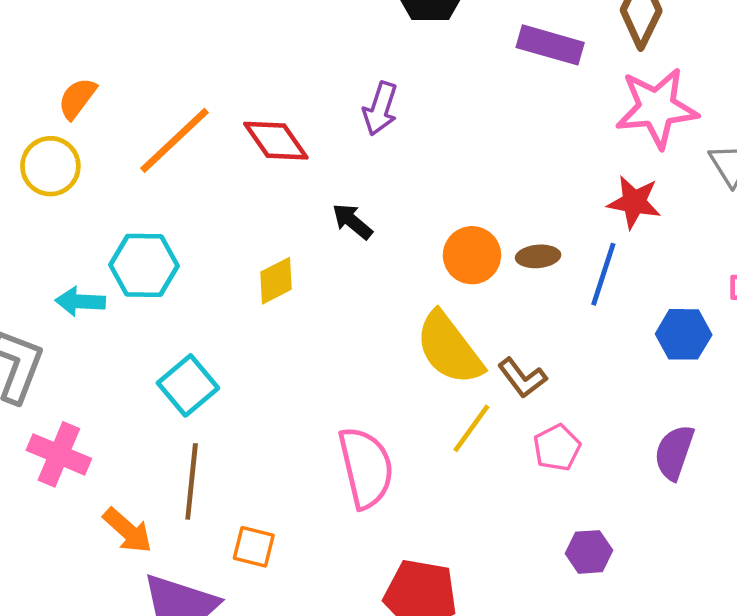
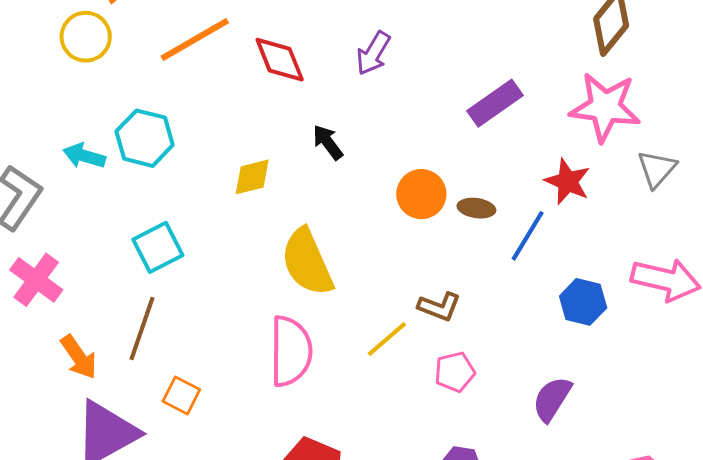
purple rectangle: (550, 45) -> (495, 103), moved, turned -64
yellow semicircle: (449, 348) -> (307, 262), moved
brown L-shape: (522, 378) -> (439, 307), turned -45

